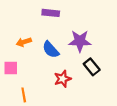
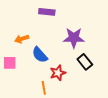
blue semicircle: (51, 50) -> (40, 55), moved
orange line: (24, 95) -> (44, 88), moved

